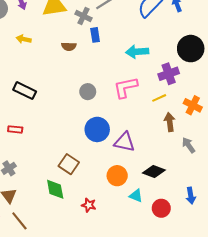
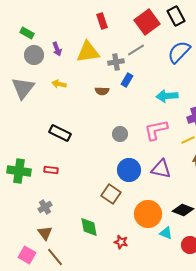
gray cross: (84, 16) -> (116, 62), turned -35
blue rectangle: (95, 35) -> (127, 80), turned 40
purple triangle: (124, 142) -> (161, 169), moved
brown square: (69, 164) -> (111, 194), moved
orange circle: (117, 176) -> (148, 214), size x1.4

